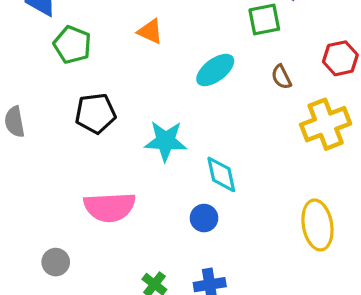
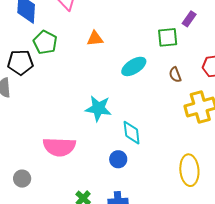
orange triangle: (150, 31) -> (95, 38), turned -36
black pentagon: (95, 113) -> (20, 62), moved

